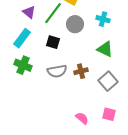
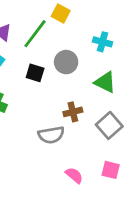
gray circle: (75, 24) -> (66, 62), moved
gray semicircle: (57, 71) -> (51, 135), moved

